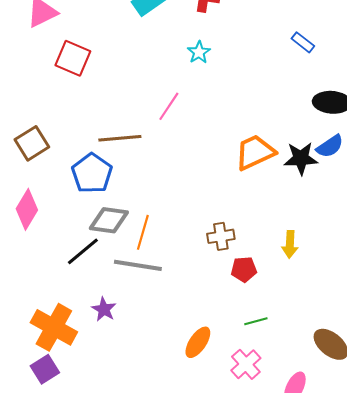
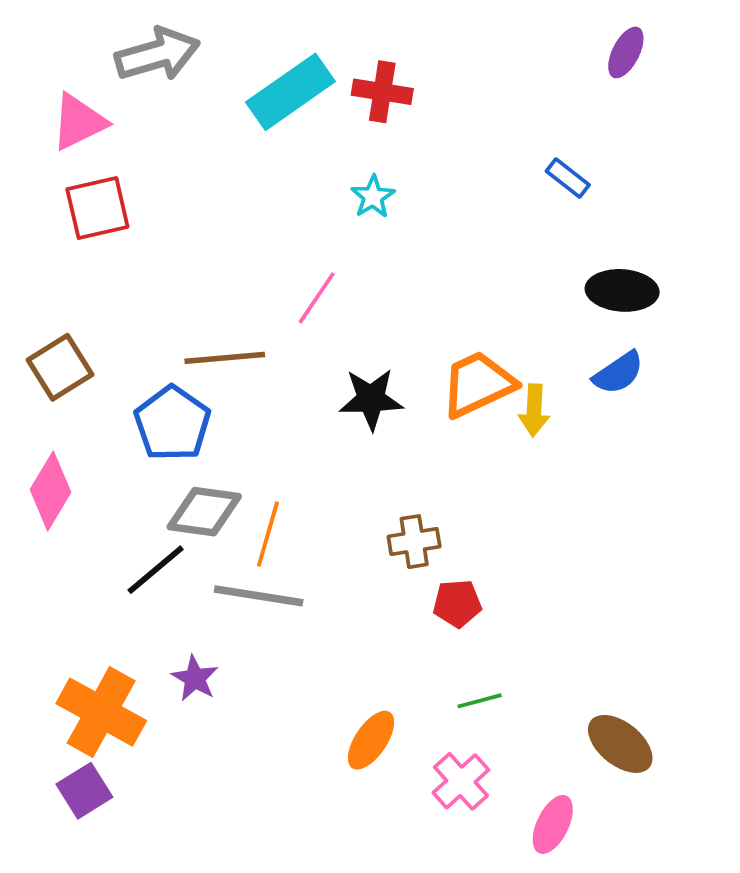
red square: (73, 58) -> (97, 208), moved, turned -36
black star: (301, 158) -> (371, 399), moved
yellow arrow: (290, 244) -> (534, 410), moved

